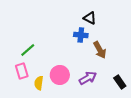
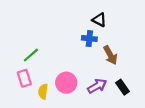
black rectangle: (120, 82) -> (122, 87), moved

